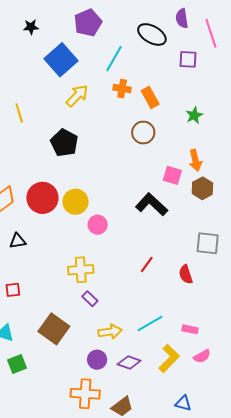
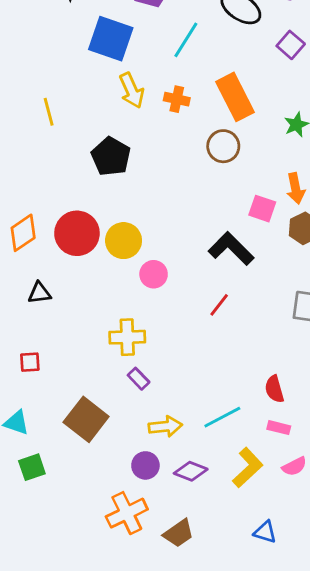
purple square: (188, 59) -> (291, 45), turned 36
blue square: (61, 60) -> (111, 39), turned -32
orange cross: (122, 89) -> (177, 99), moved
yellow arrow: (77, 96) -> (132, 90), turned 110
orange rectangle: (150, 97) -> (235, 97), size x1.5
red line: (147, 264) -> (219, 305), moved
red semicircle: (186, 274) -> (274, 389), moved
orange cross: (85, 394) -> (127, 513), turned -32

